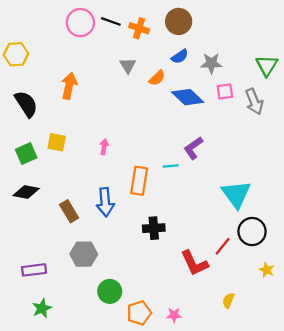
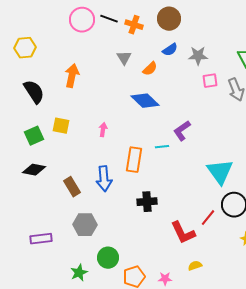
blue diamond: (188, 97) -> (145, 101), moved
yellow semicircle: (228, 300) -> (195, 266), moved, turned 48
green star: (42, 308) -> (79, 273), moved

